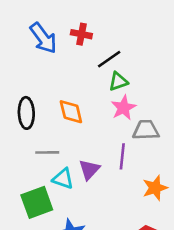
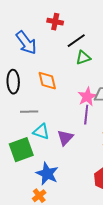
blue arrow: (43, 38) -> (26, 43), moved
pink star: (124, 108) -> (87, 97), moved
purple triangle: (89, 169) -> (65, 138), moved

